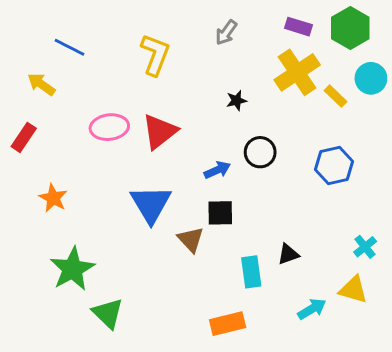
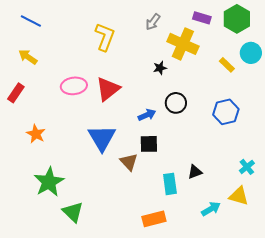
blue line: (69, 47) -> (31, 21), moved
yellow cross: (297, 72) -> (183, 44), moved, turned -32

